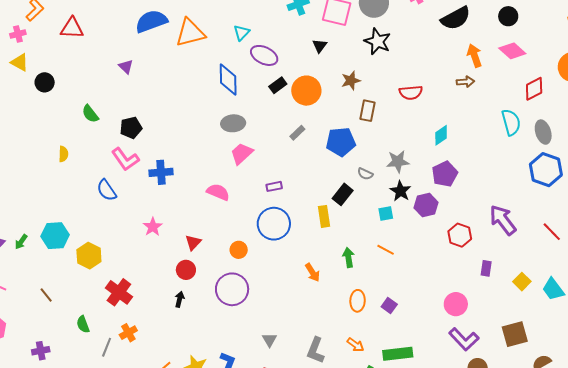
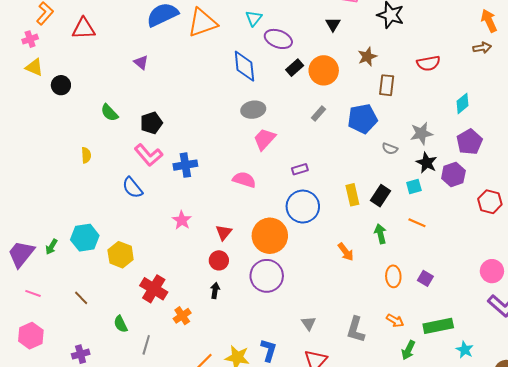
black rectangle: (343, 194) -> (380, 196), moved
orange circle: (239, 250) -> (270, 236), size x2.0
orange cross: (128, 333) -> (182, 316), moved

